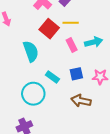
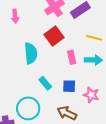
yellow line: (71, 23) -> (94, 38), moved
cyan circle: (33, 94) -> (28, 108), moved

